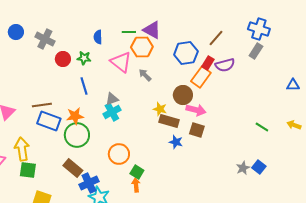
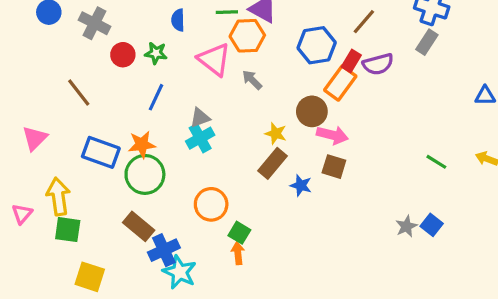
blue line: (84, 86) -> (156, 97), turned 42
brown line: (42, 105) -> (79, 93), moved, turned 60
brown rectangle: (169, 121) -> (273, 163), moved, turned -66

